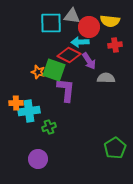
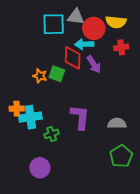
red diamond: (69, 55) -> (73, 58), turned 65
green square: (54, 70) -> (57, 74), size x0.7
gray semicircle: (106, 78) -> (117, 123), moved
purple L-shape: (66, 90) -> (80, 117), moved

